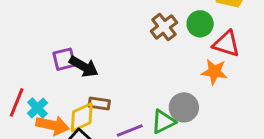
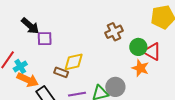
green circle: (200, 24) -> (138, 47), moved
black arrow: (84, 67) -> (30, 26), moved
yellow diamond: (82, 117) -> (74, 62), moved

